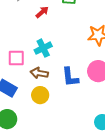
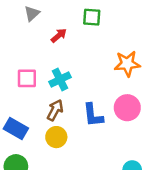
pink square: (16, 58) -> (27, 78), moved
brown arrow: (39, 73) -> (55, 110), turned 108

